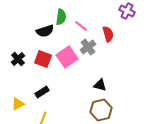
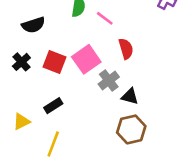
black semicircle: (45, 31) -> (33, 25), moved
red semicircle: (108, 34) -> (126, 49), moved
gray cross: (88, 47) -> (109, 80), moved

